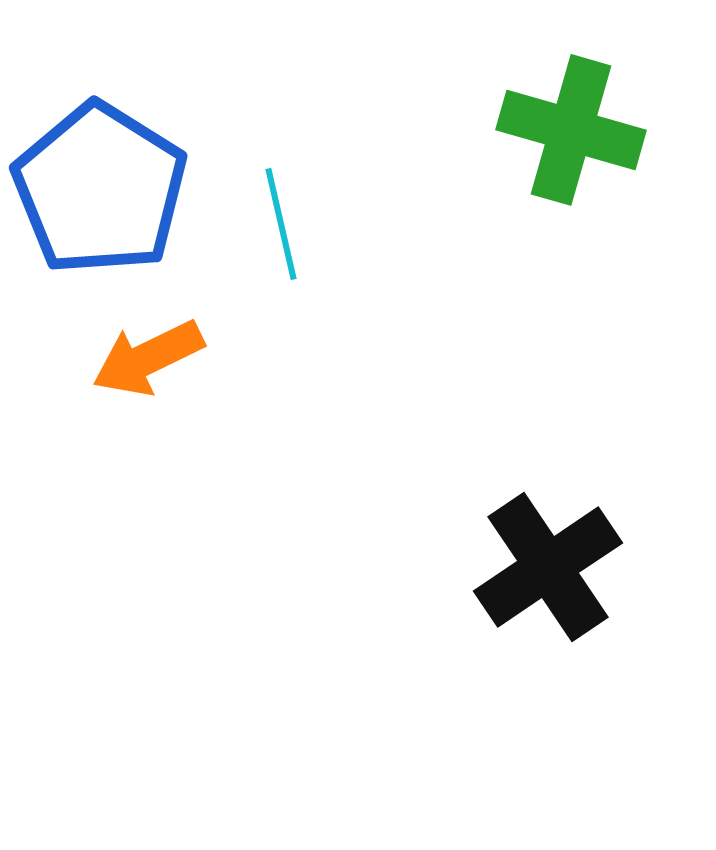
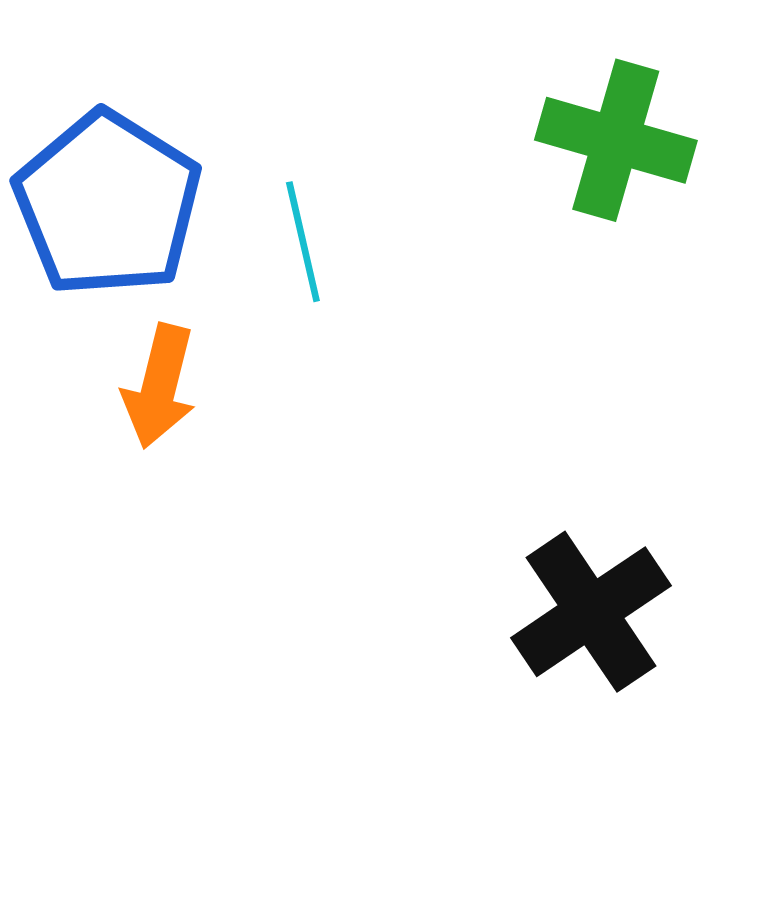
orange arrow: (148, 358) -> (159, 386), turned -50

